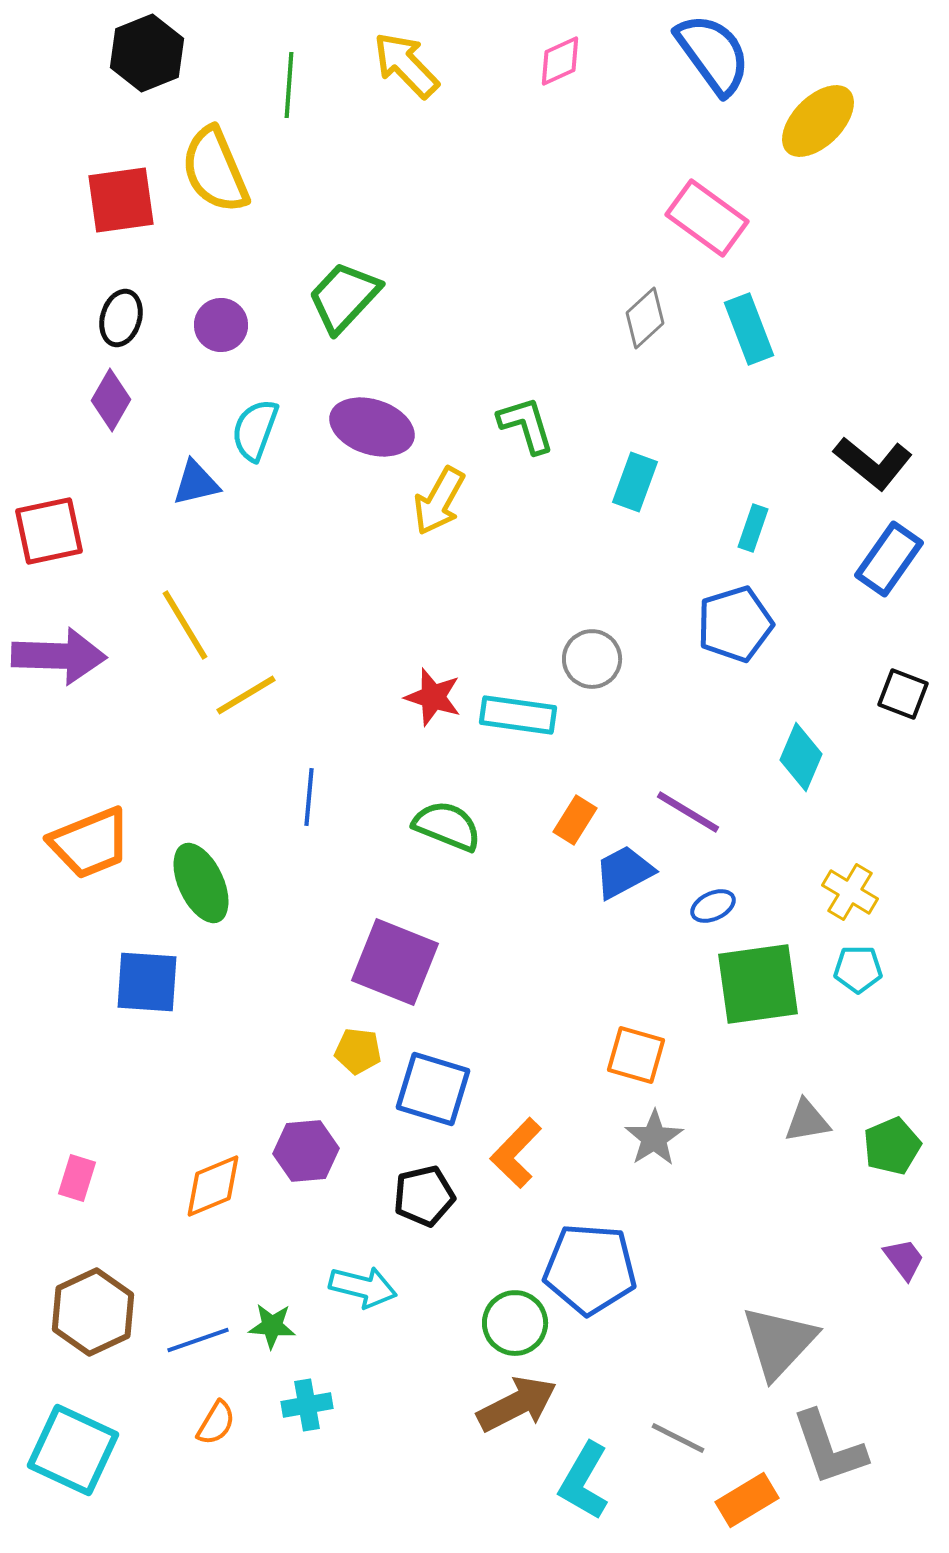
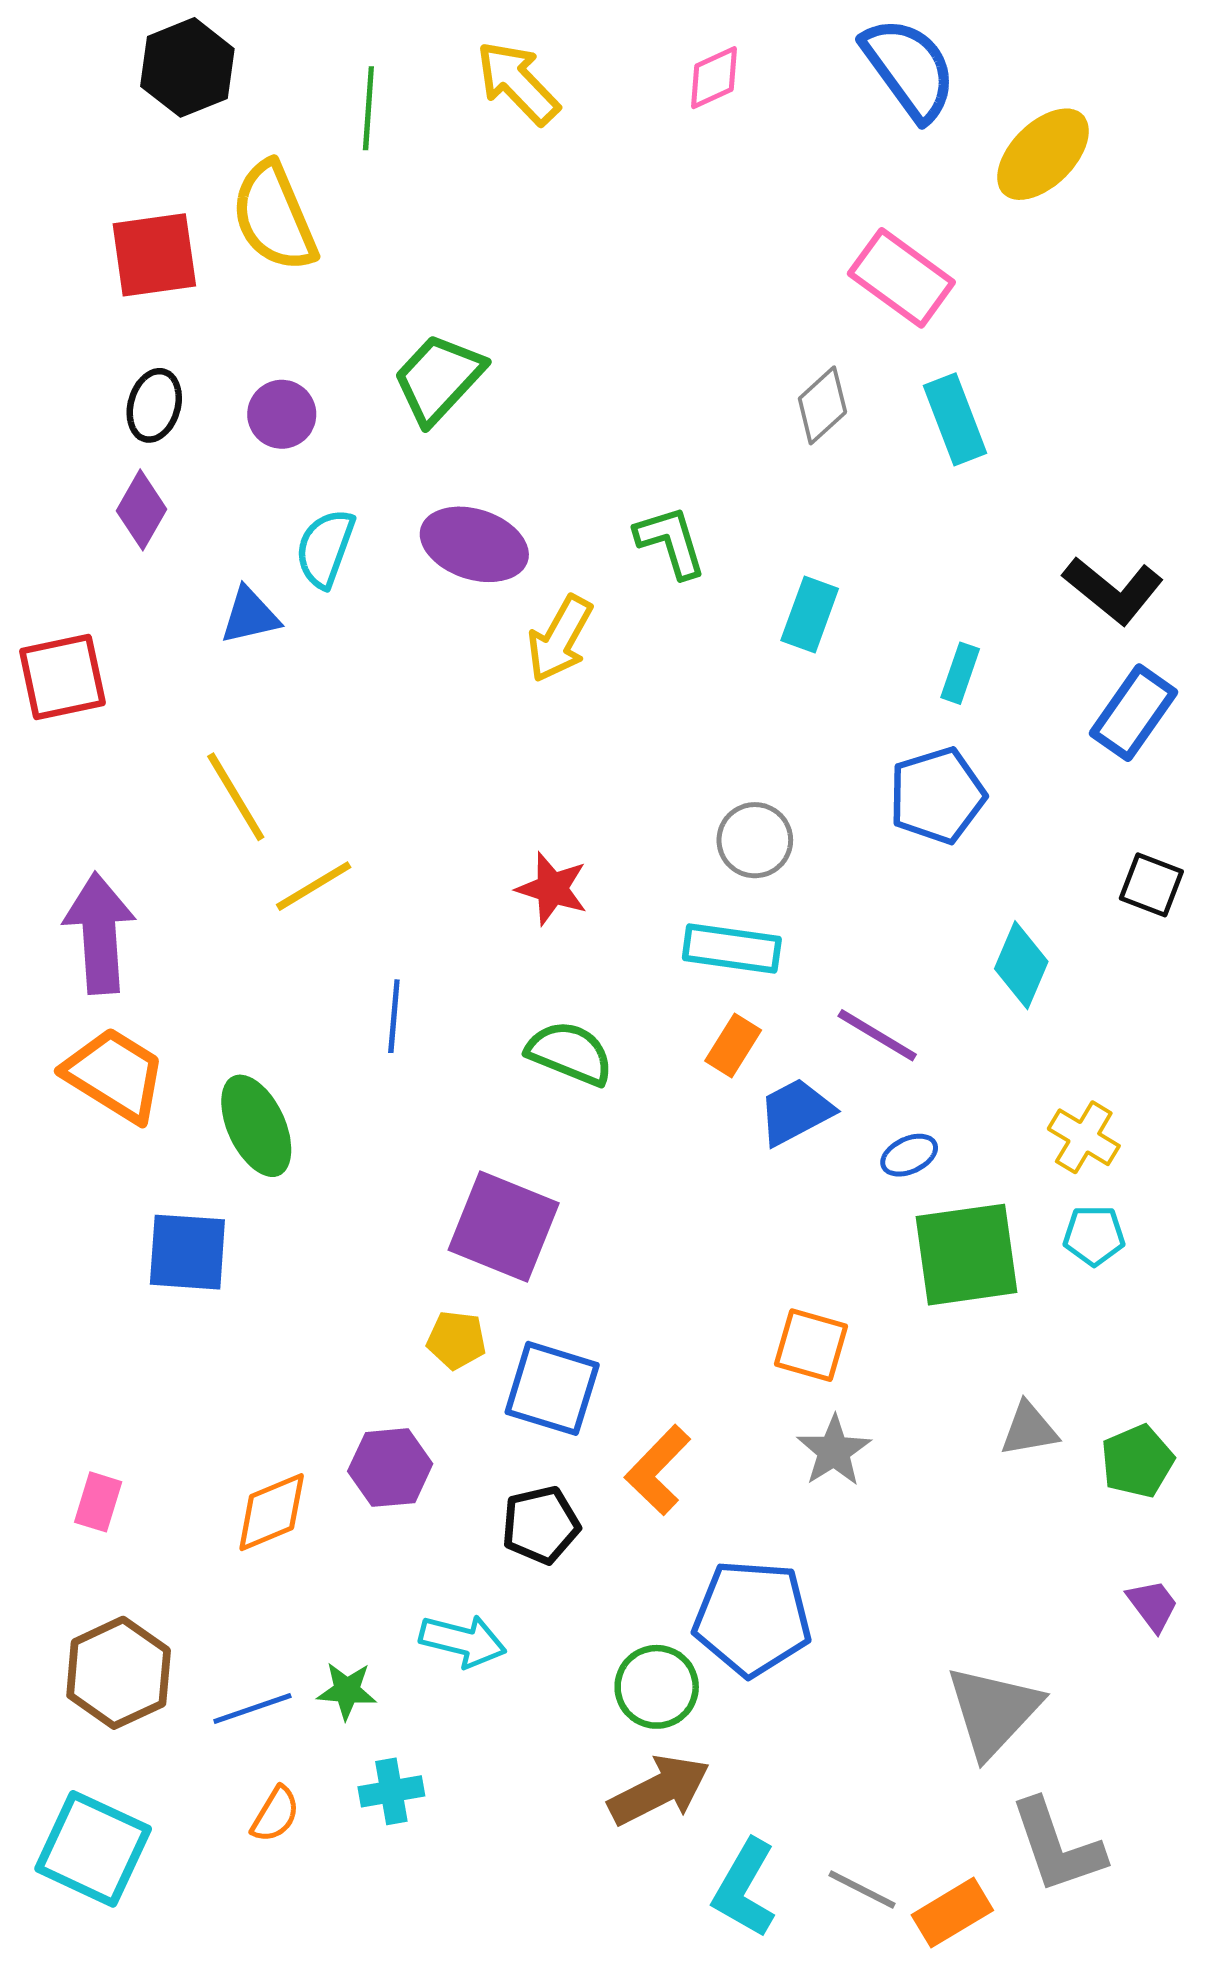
purple arrow: (59, 656) -> (99, 933), moved, turned -96
cyan rectangle: (518, 715) -> (732, 949), moved
orange trapezoid: (90, 843) -> (115, 1075), turned -126
gray line: (678, 1438) -> (862, 1890), moved

